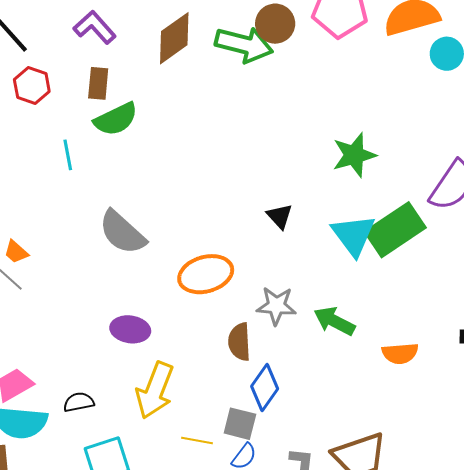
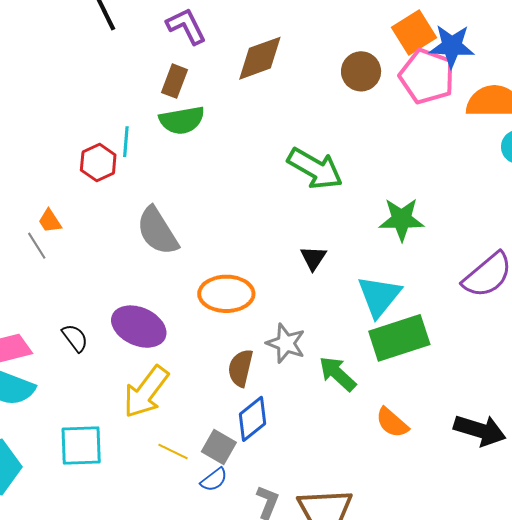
green arrow: (244, 45) -> (315, 169), moved
red hexagon: (32, 86) -> (98, 162), moved
green rectangle: (395, 230) -> (399, 338), moved
purple ellipse: (130, 329) -> (139, 327), size x1.4
orange semicircle: (400, 353) -> (392, 423), turned 30
black semicircle: (79, 402) -> (75, 338), moved, turned 48

